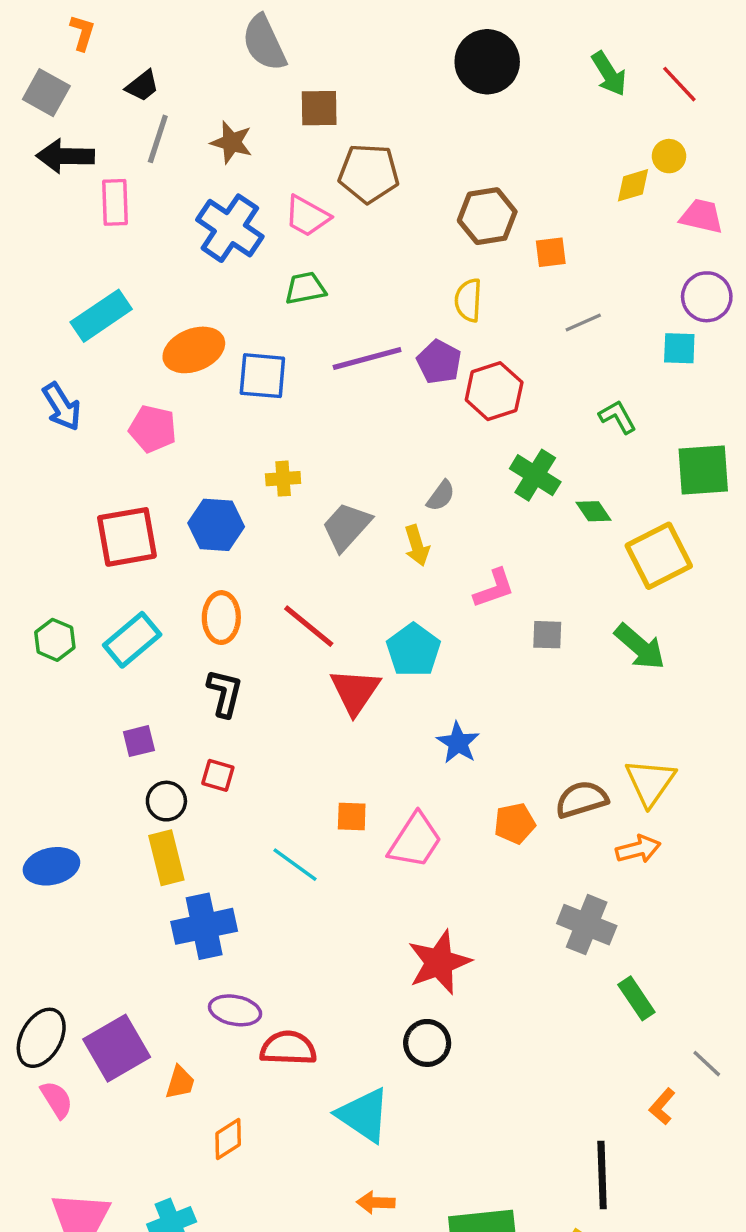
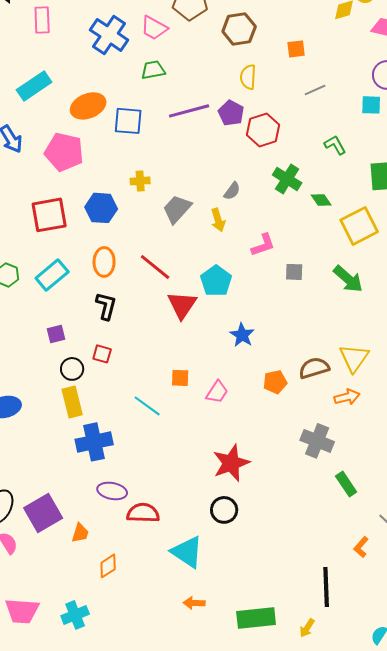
brown hexagon: (487, 216) -> (239, 29), moved
pink pentagon: (153, 429) -> (64, 152), size x1.4
pink trapezoid: (415, 841) -> (217, 392), size x0.7

